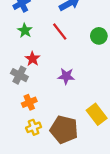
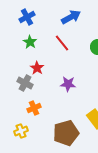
yellow cross: (34, 127) -> (21, 131), moved
brown pentagon: (64, 129) -> (66, 133), turned -30

